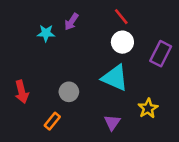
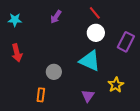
cyan star: (46, 33) -> (15, 20), moved
red arrow: (22, 92) -> (17, 53), moved
orange rectangle: (52, 121) -> (41, 95), turned -32

